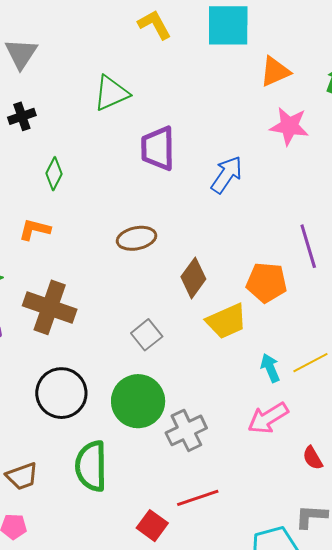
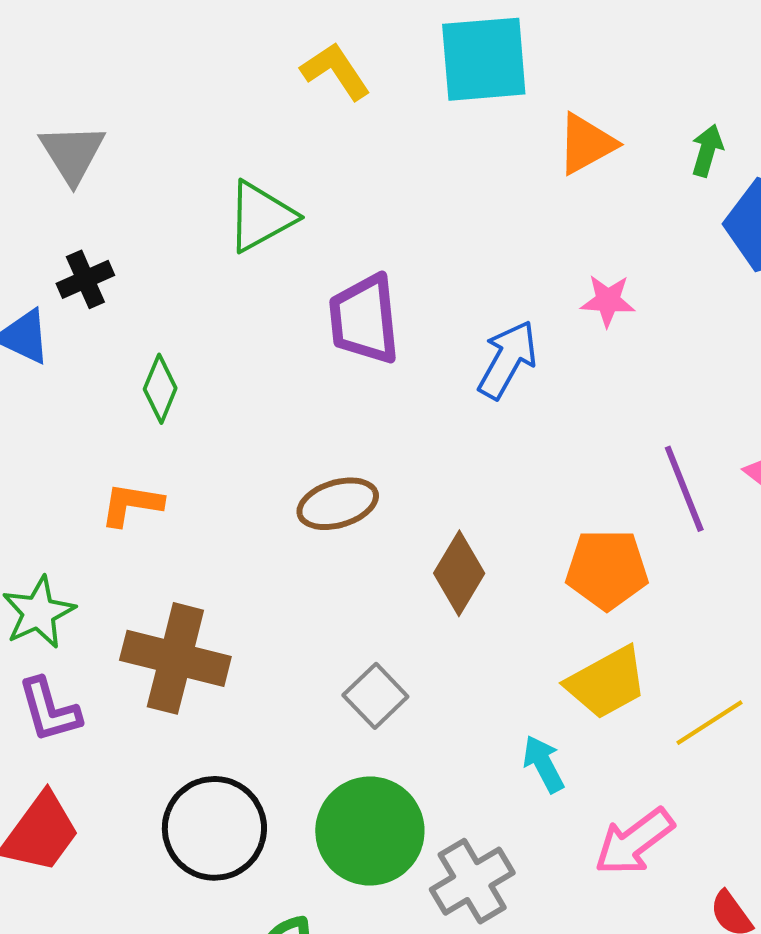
pink star: (289, 126) -> (608, 301), moved, size x0.7
yellow trapezoid: (227, 321) -> (607, 683), moved
cyan arrow: (270, 368) -> (543, 764), moved

